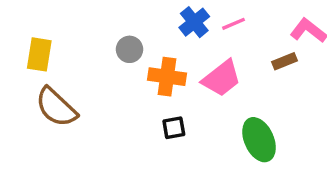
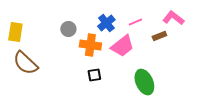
blue cross: (194, 22) -> (106, 23), moved
pink line: (233, 24) -> (135, 22), moved

